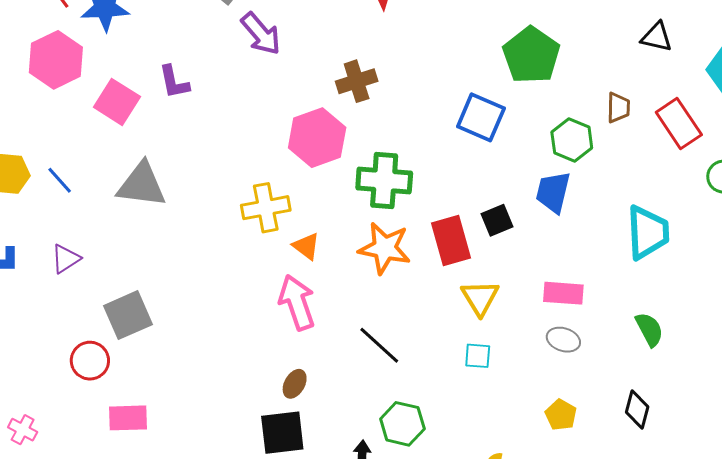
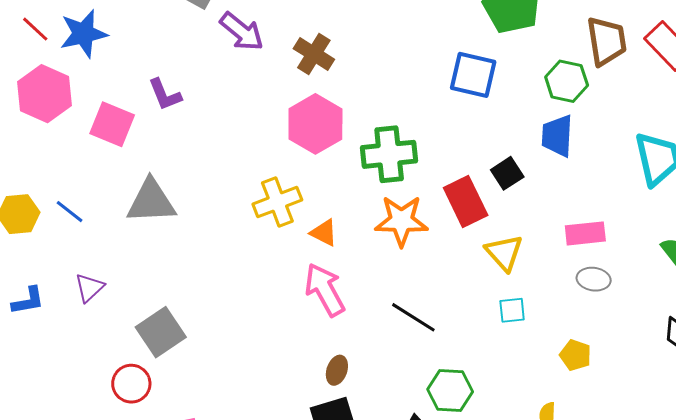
brown cross: (357, 81) -> (314, 54), moved, turned -30
brown trapezoid: (618, 108) -> (607, 41), size x1.6
yellow pentagon: (561, 415) -> (575, 355), moved

